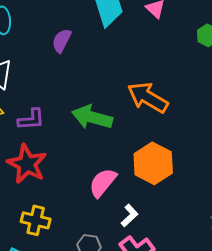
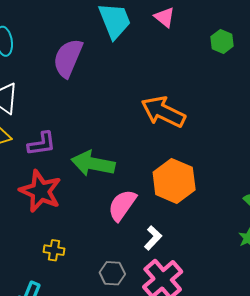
purple semicircle: (62, 41) -> (68, 58), size x1.5
green arrow: (92, 117) -> (93, 164), moved
yellow cross: (36, 220) -> (54, 250), size x0.7

